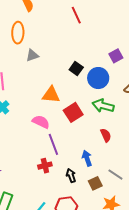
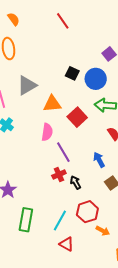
gray triangle: (32, 55) -> (27, 85), moved, size x1.5
pink semicircle: (41, 122) -> (47, 132), turned 84
black arrow: (71, 176) -> (75, 182), moved

